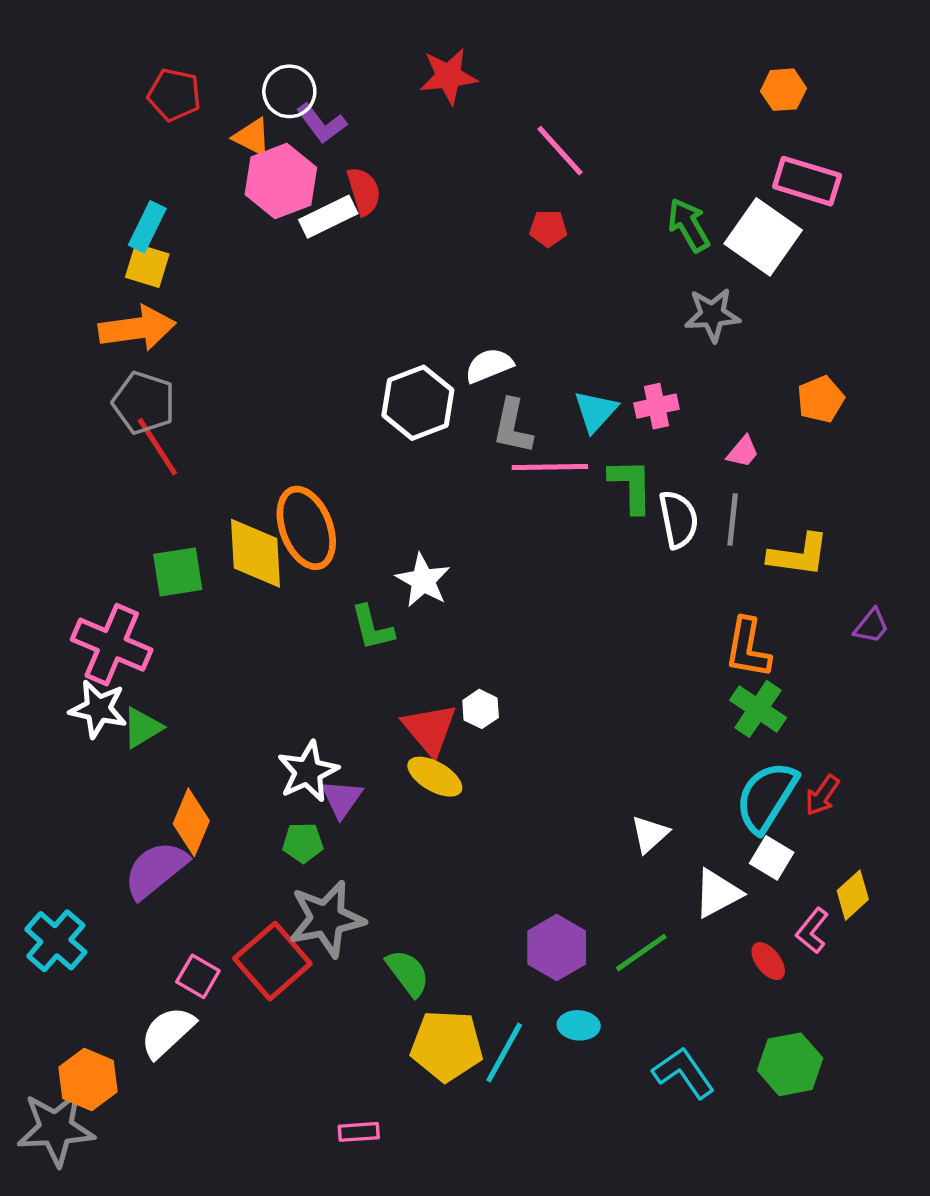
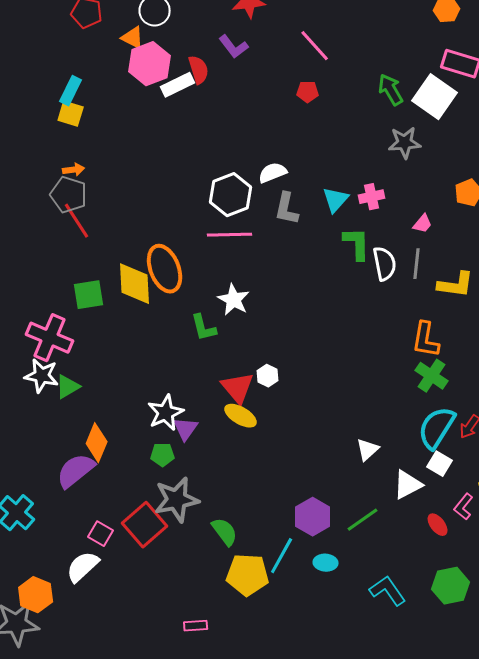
purple L-shape: (321, 124) -> (234, 47), moved
orange arrow: (137, 328) -> (74, 170), moved, size x0.5
pink line: (550, 467) -> (230, 235), moved
cyan line: (504, 1052) -> (282, 556), moved

